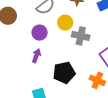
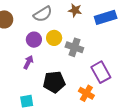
yellow circle: (65, 23) -> (54, 38), moved

